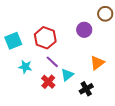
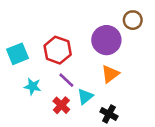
purple circle: (84, 30) -> (106, 40), size x1.5
orange triangle: (97, 63) -> (110, 74), moved
black cross: (86, 89) -> (109, 114), turned -32

